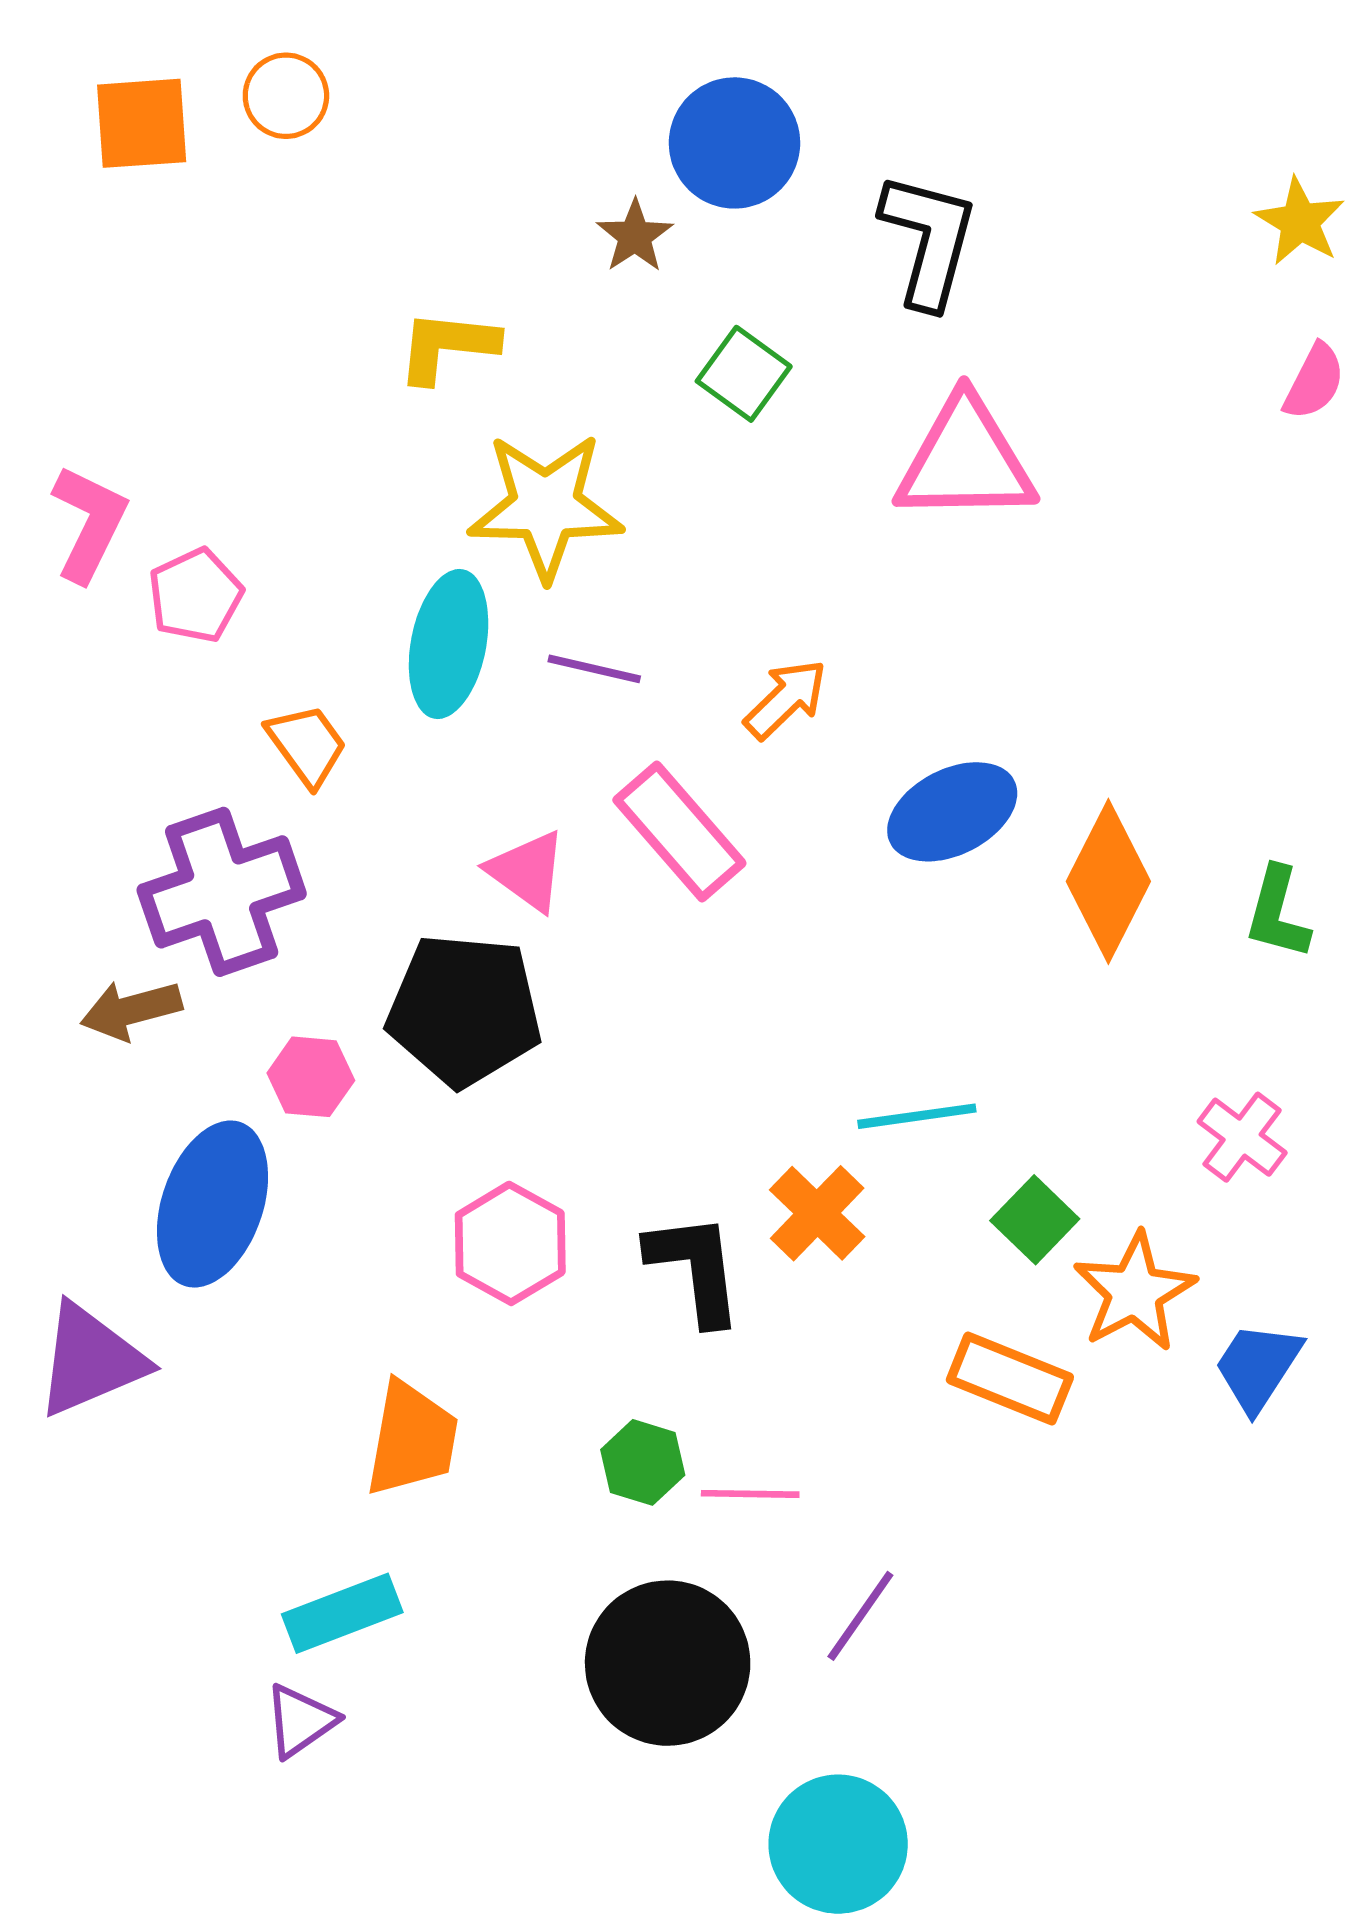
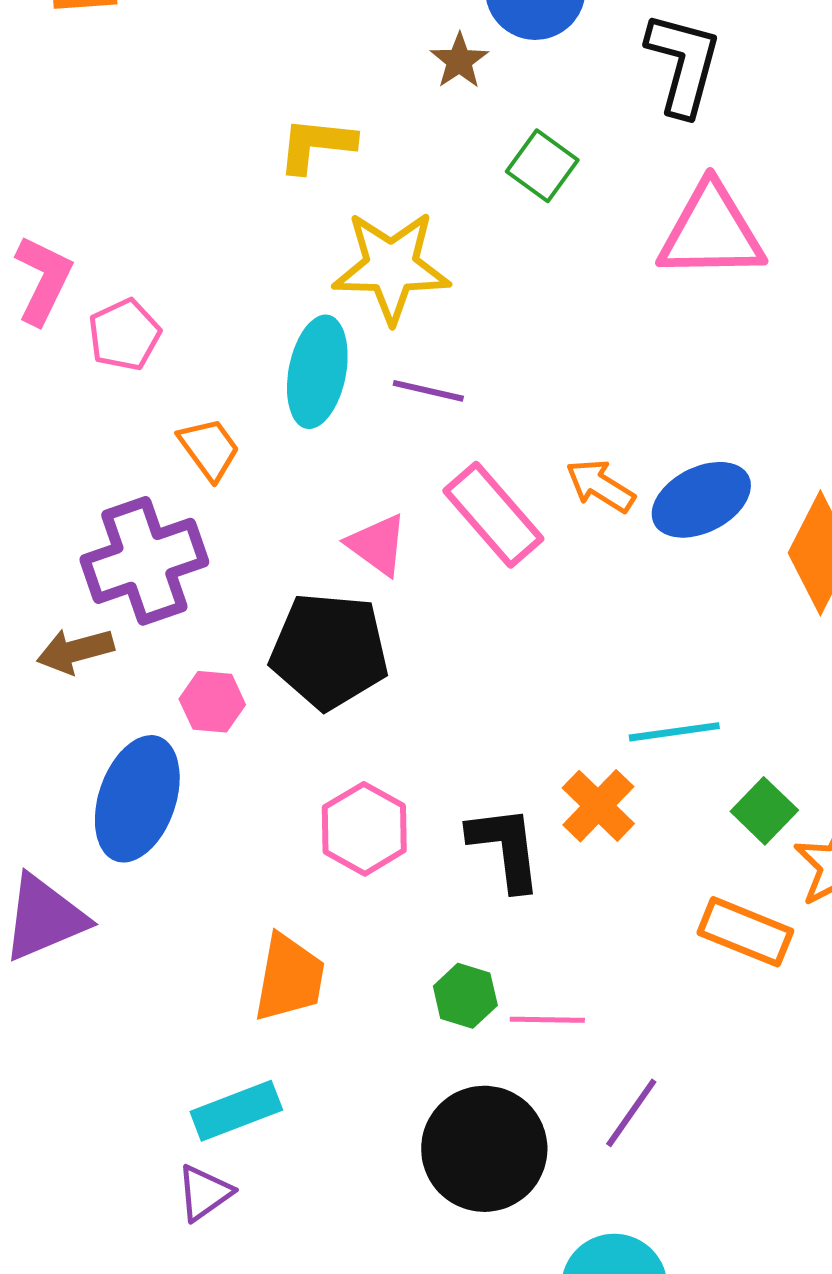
orange arrow: (786, 699) -> (600, 486), moved, turned -104

